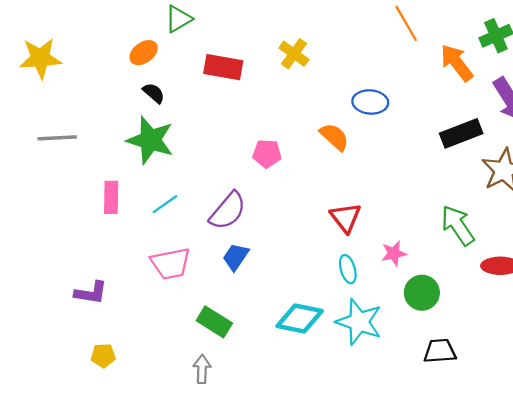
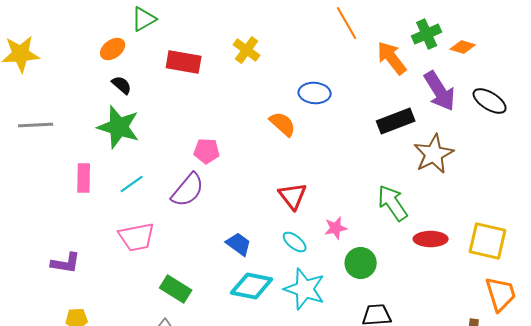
pink pentagon: (267, 154) -> (207, 151), moved
blue trapezoid: (236, 257) -> (239, 244), moved, turned 92
cyan ellipse: (348, 269) -> (295, 242), turned -35

